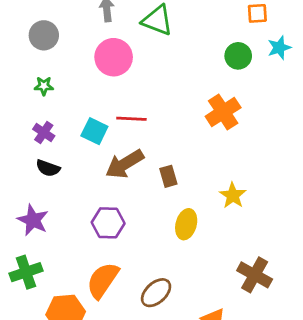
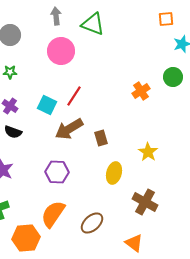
green circle: (238, 56) -> (173, 77), moved
orange cross: (223, 112) -> (141, 91), size x0.7
red line: (131, 119) -> (74, 96), turned -60
brown cross: (255, 275) -> (145, 202), moved

